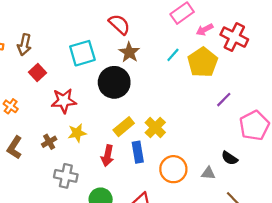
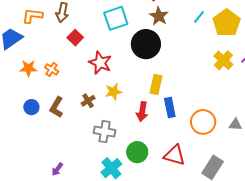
red star: (64, 101) -> (100, 63), turned 30
yellow rectangle: (124, 127) -> (156, 84), turned -36
yellow cross: (155, 127) -> (223, 60), moved

